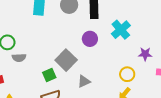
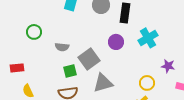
gray semicircle: (19, 58) -> (62, 47), moved
gray triangle: (84, 81) -> (103, 83), size x1.5

